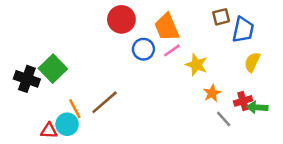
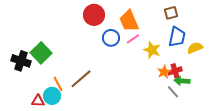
blue trapezoid: (243, 30) -> (177, 37), moved
yellow semicircle: (252, 62) -> (195, 48), turned 42
red cross: (243, 101) -> (175, 71), moved
green arrow: (257, 107) -> (182, 81), moved

